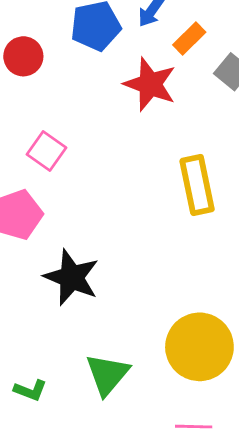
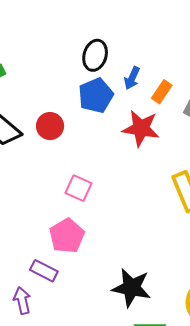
black star: (72, 277) -> (131, 288), moved

